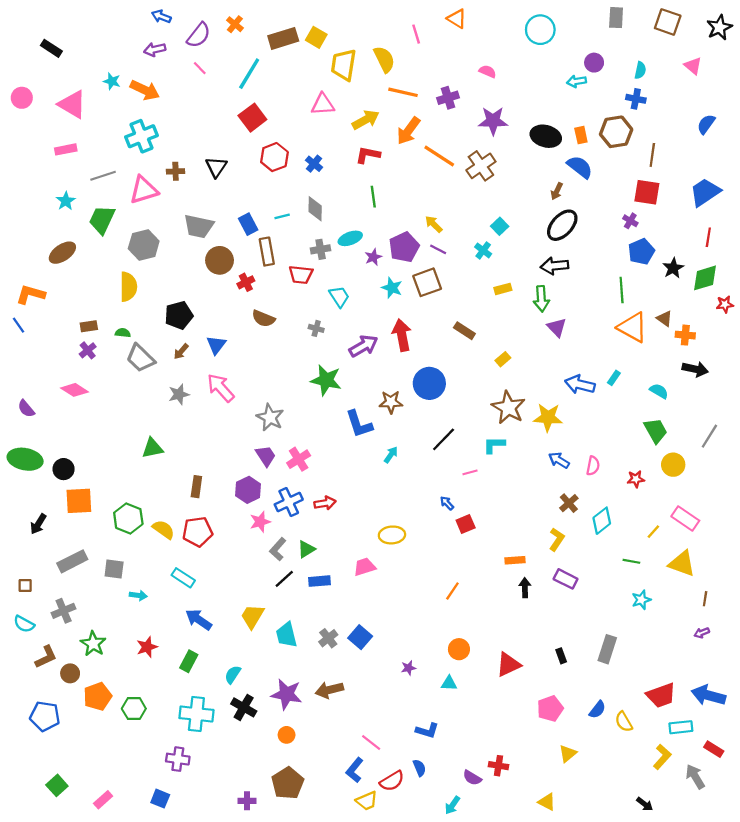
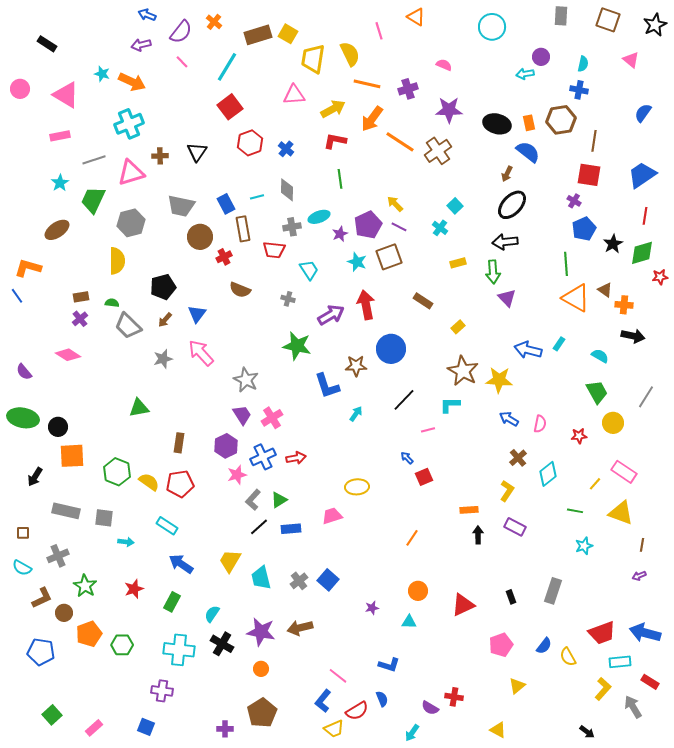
gray rectangle: (72, 561) -> (66, 511), turned 40

